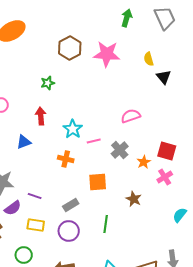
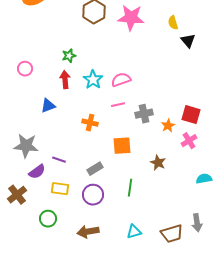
green star: (48, 83) -> (69, 56), moved
pink semicircle: (131, 116) -> (121, 80), moved
cyan star: (73, 129) -> (93, 80), moved
gray cross: (120, 150) -> (144, 114), turned 30
cyan semicircle: (180, 215) -> (204, 179), turned 42

